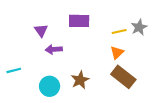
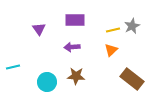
purple arrow: (54, 49) -> (72, 47), moved
brown rectangle: (123, 77) -> (132, 79), moved
brown star: (80, 80) -> (76, 76), turned 30

